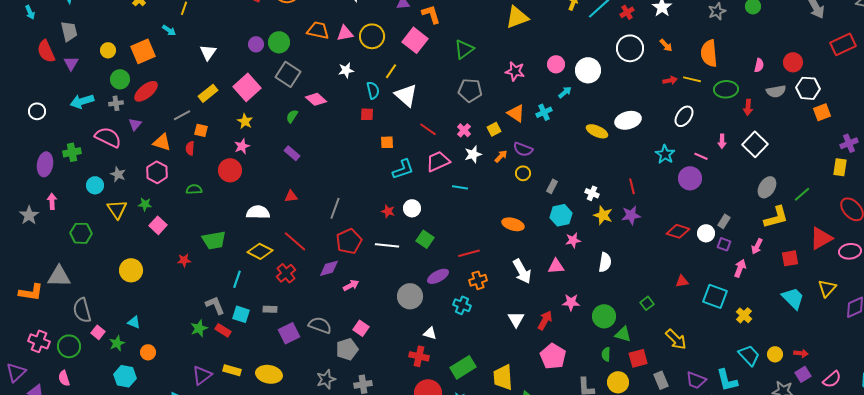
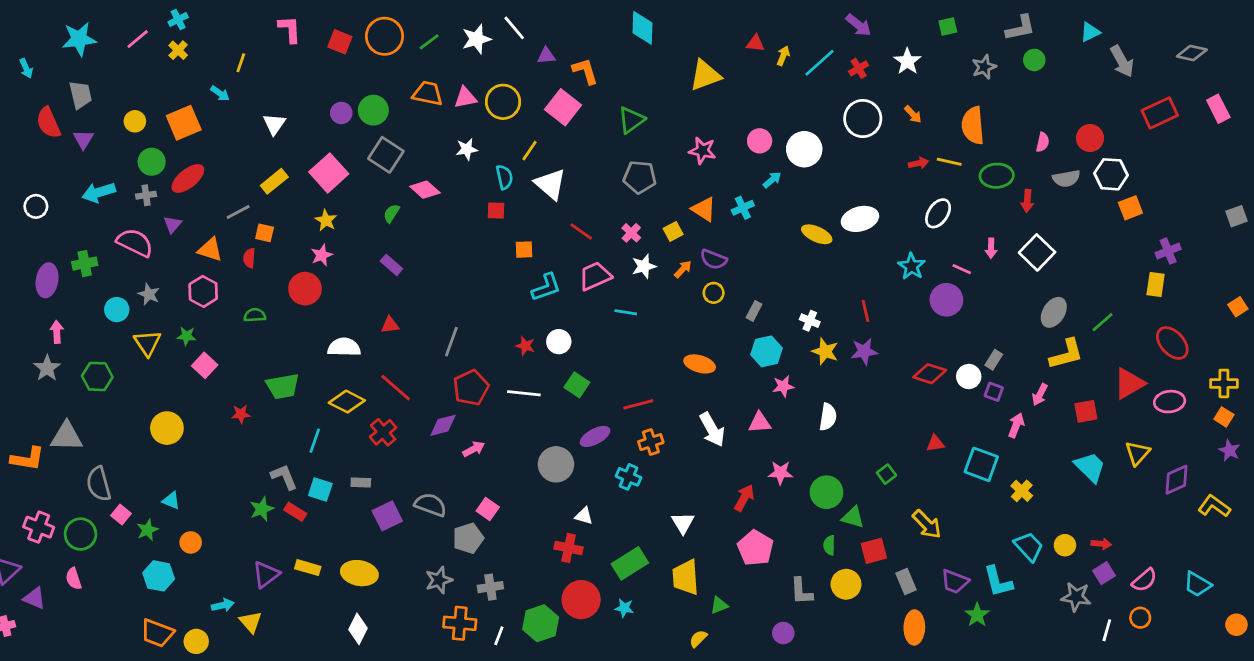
gray star: (29, 215) -> (47, 368), moved
white triangle: (516, 319) -> (683, 523), moved

